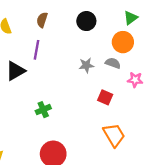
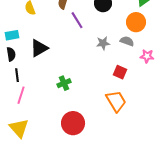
purple line: (37, 50) -> (77, 20), moved, turned -42
orange trapezoid: (114, 135) -> (116, 101), moved

